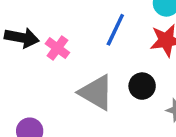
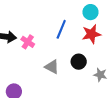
gray triangle: (96, 93) -> (52, 67), size x0.7

